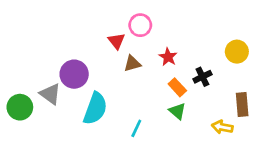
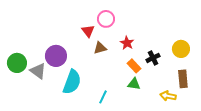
yellow circle: (237, 52) -> (181, 49), moved
green circle: (20, 107) -> (17, 63), moved
green triangle: (177, 111) -> (134, 84), turned -32

